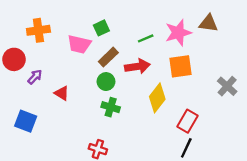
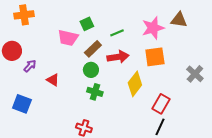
orange cross: (38, 30) -> (24, 15), moved
green line: (146, 38) -> (117, 33), moved

